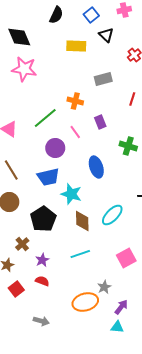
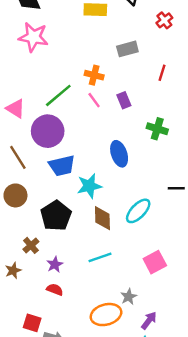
pink line: (75, 132) -> (94, 100), moved
purple circle: (55, 148) -> (48, 131), moved, size x1.4
cyan star: (71, 194) -> (89, 186), turned -30
red square: (16, 289) -> (32, 323), moved, turned -35

